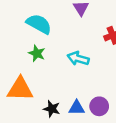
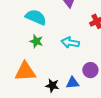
purple circle: (99, 106) -> (90, 70), moved

